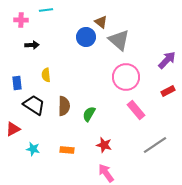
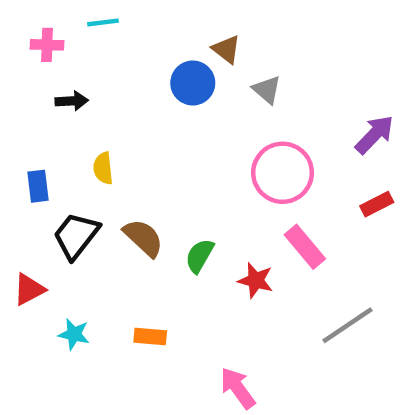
gray triangle: (119, 40) -> (267, 90), size x0.6
black trapezoid: (34, 105) -> (76, 236), turned -85
brown semicircle: (64, 106) -> (143, 238), turned -48
red star: (104, 145) -> (256, 280), moved

